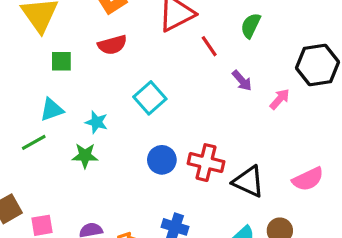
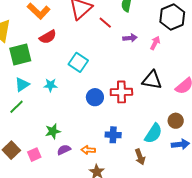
green square: (61, 61) -> (20, 54), size x1.6
purple arrow: (242, 81) -> (130, 38), turned -40
green star: (85, 156) -> (53, 131), moved
black triangle: (249, 182) -> (152, 80), moved

